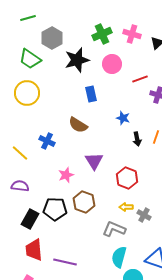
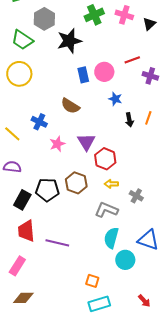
pink circle: (112, 64) -> (104, 72), moved
pink star: (66, 175) -> (57, 144), moved
red hexagon: (127, 178) -> (105, 159), moved
yellow arrow: (126, 207) -> (111, 184), moved

